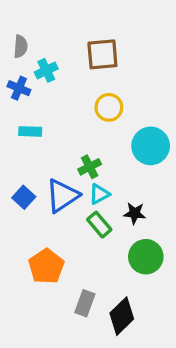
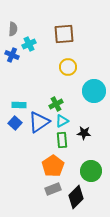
cyan rectangle: (30, 131) -> (19, 105), moved
green rectangle: (99, 225) -> (62, 140), turned 35
green circle: (146, 257) -> (91, 171), moved
orange pentagon: (46, 266) -> (53, 166), moved
gray rectangle: (85, 303) -> (53, 189), turned 49

